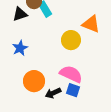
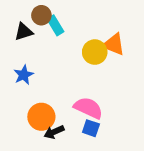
yellow circle: (71, 40) -> (95, 52), moved
black arrow: (53, 93) -> (54, 132), moved

